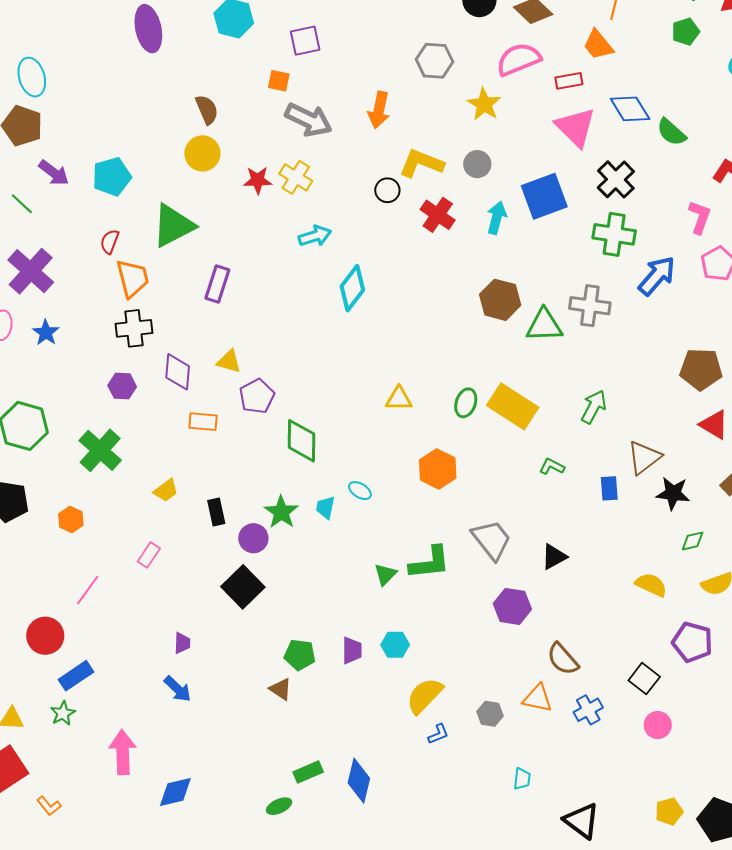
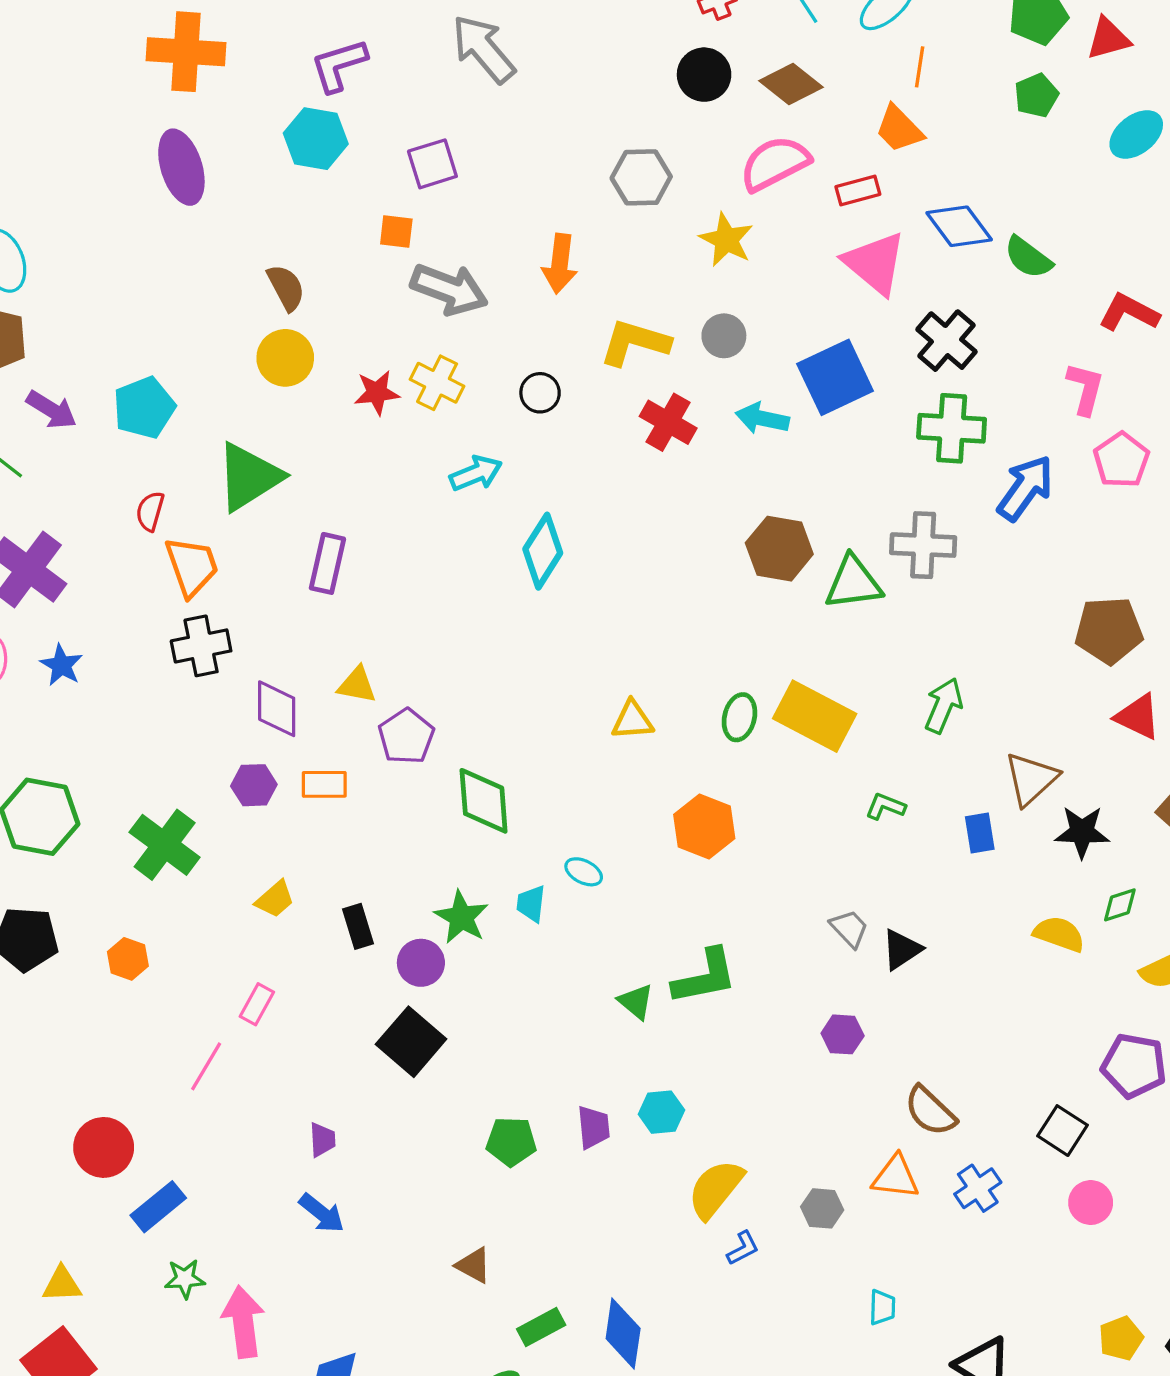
black circle: (387, 190) -> (540, 393), moved
cyan arrow: (497, 218) -> (762, 418), turned -88
purple hexagon: (122, 386) -> (254, 785), moved
gray trapezoid: (491, 540) -> (849, 928), moved, size x0.6
green triangle: (385, 574) -> (636, 1002), turned -30
yellow semicircle: (651, 585) -> (1059, 934), moved
pink line: (88, 590) -> (206, 1066), moved
purple hexagon: (512, 606) -> (843, 1034), size x0.7
brown triangle: (281, 689) -> (474, 1265), moved
green star: (63, 713) -> (185, 1279), moved, turned 30

